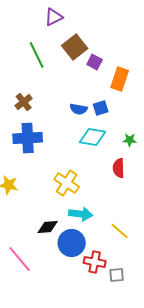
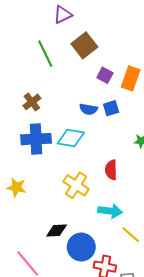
purple square: (95, 62) -> (105, 75), moved
cyan diamond: (93, 137) -> (71, 138), moved
red semicircle: (119, 168) -> (111, 170), moved
cyan arrow: (81, 214) -> (110, 211), moved

